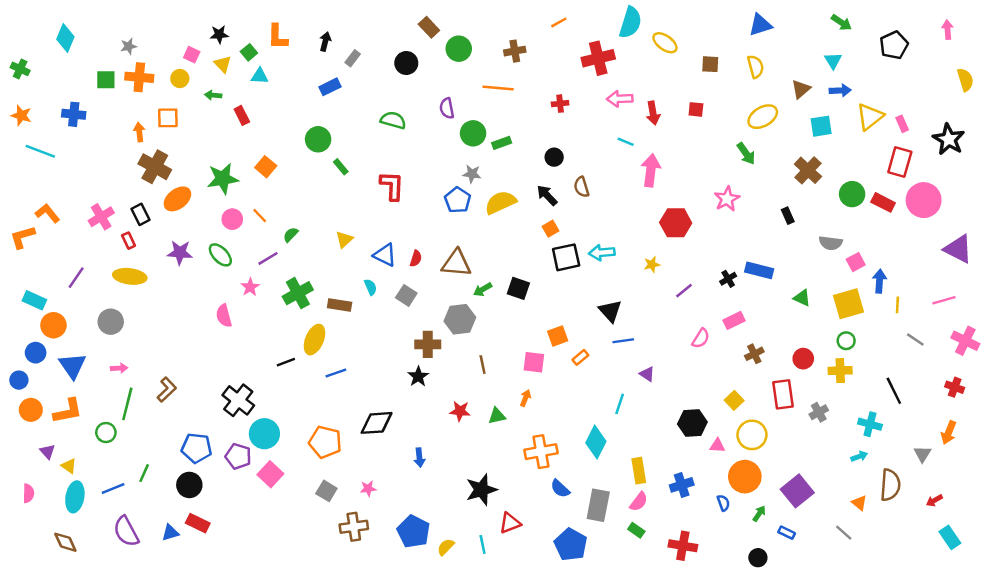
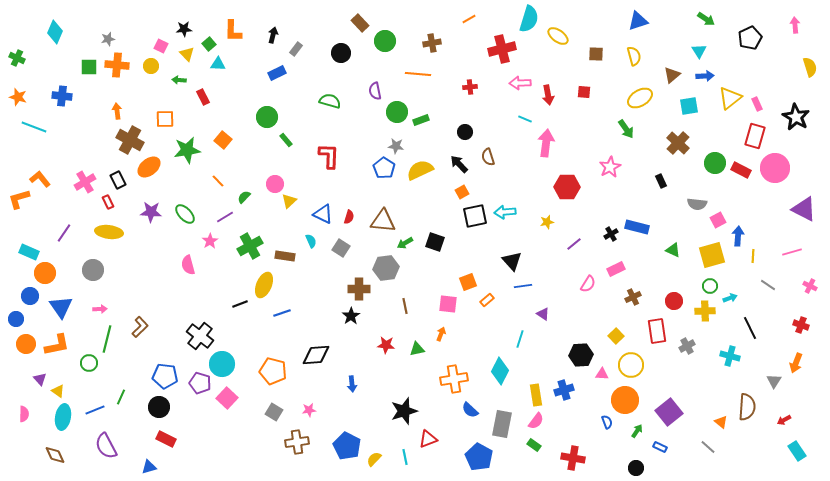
orange square: (168, 118) -> (165, 119), moved
pink circle: (232, 219) -> (275, 184), moved
pink cross: (965, 341) -> (810, 286), size x0.6
cyan arrow: (859, 456) -> (730, 298), moved
blue cross: (682, 485) -> (564, 390), moved
blue triangle: (170, 533) -> (149, 467), moved

